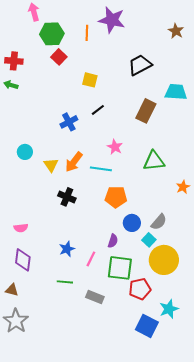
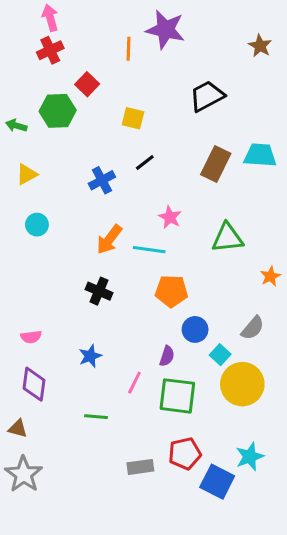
green hexagon: (52, 34) -> (58, 111), moved
red cross: (14, 61) -> (50, 50), moved, turned -30
cyan trapezoid: (176, 92) -> (260, 155), moved
yellow triangle: (51, 165) -> (27, 174), moved, turned 35
gray semicircle: (159, 222) -> (253, 328), moved
blue star: (67, 249) -> (90, 356), moved
red pentagon: (140, 289) -> (185, 454), moved
gray rectangle: (95, 297) -> (140, 467), moved, turned -30

